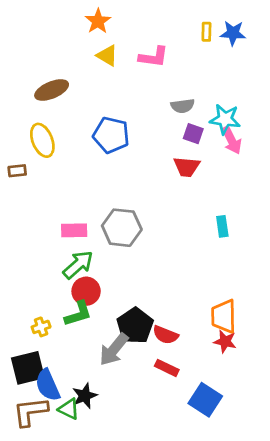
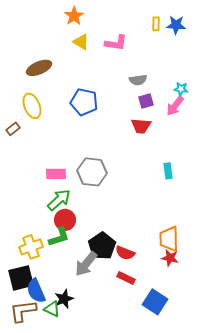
cyan star: (225, 119) -> (181, 89), moved, size x0.6
purple square: (193, 134) -> (146, 101), turned -35
pink arrow: (232, 140) -> (175, 106), turned 65
brown rectangle: (17, 171) -> (13, 129), turned -32
yellow cross: (41, 327) -> (31, 247), size x1.6

